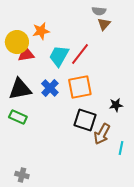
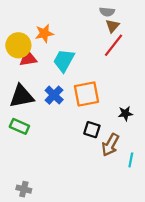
red line: (80, 54) -> (114, 45), moved
black square: (85, 120) -> (92, 130), size x0.7

